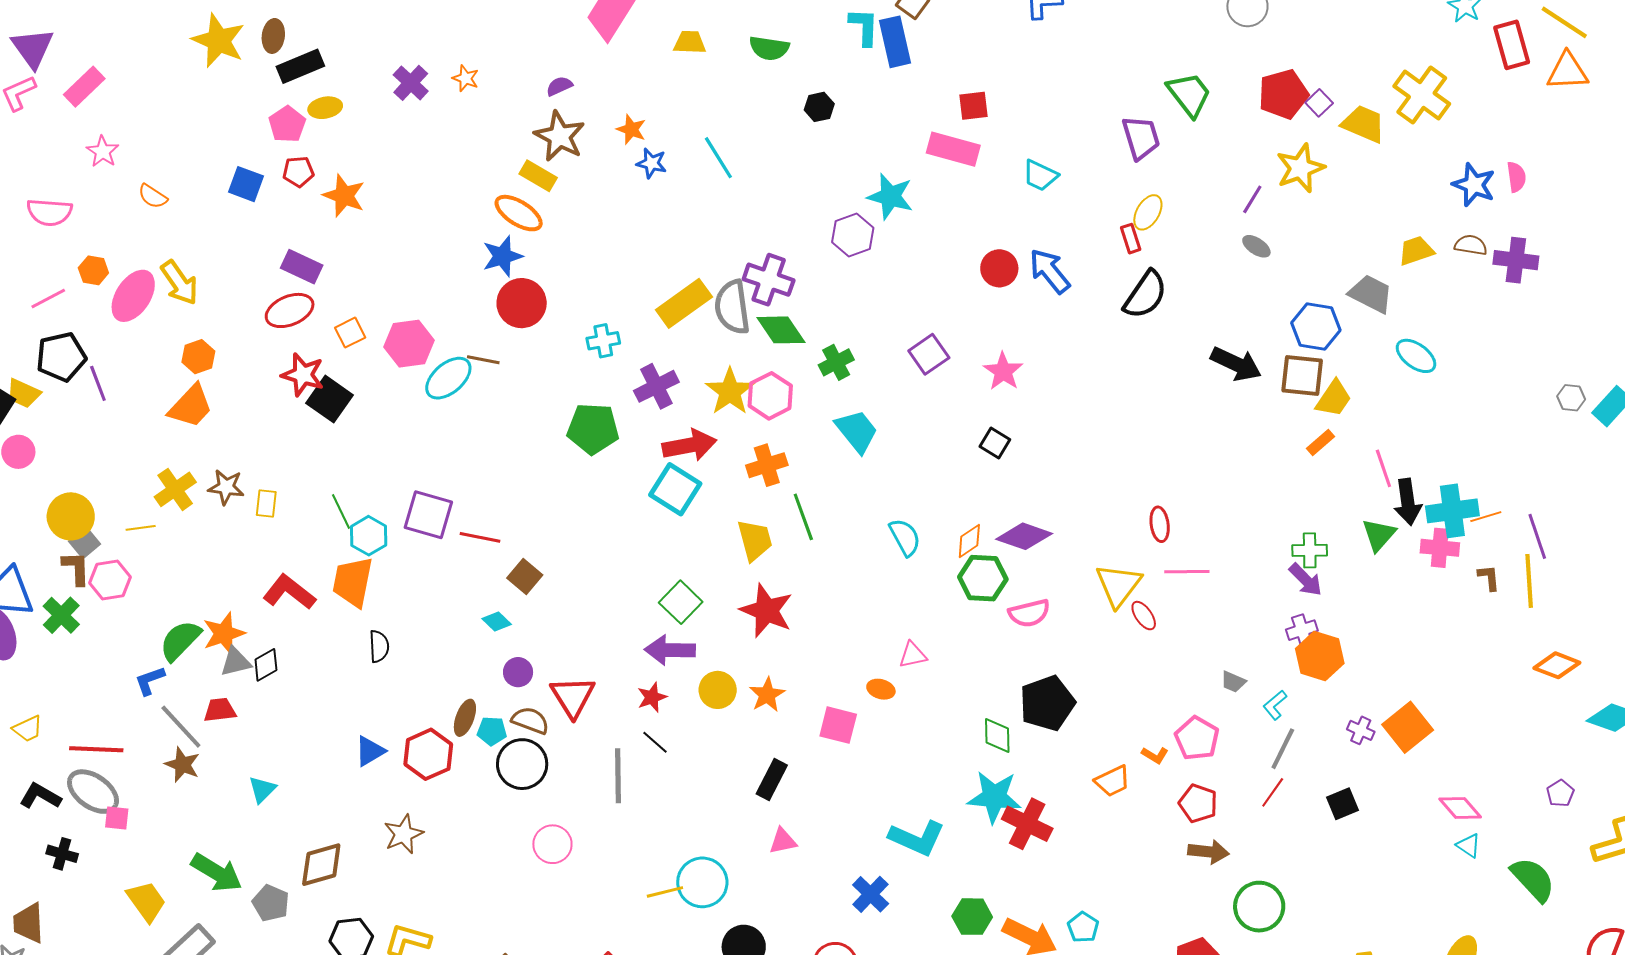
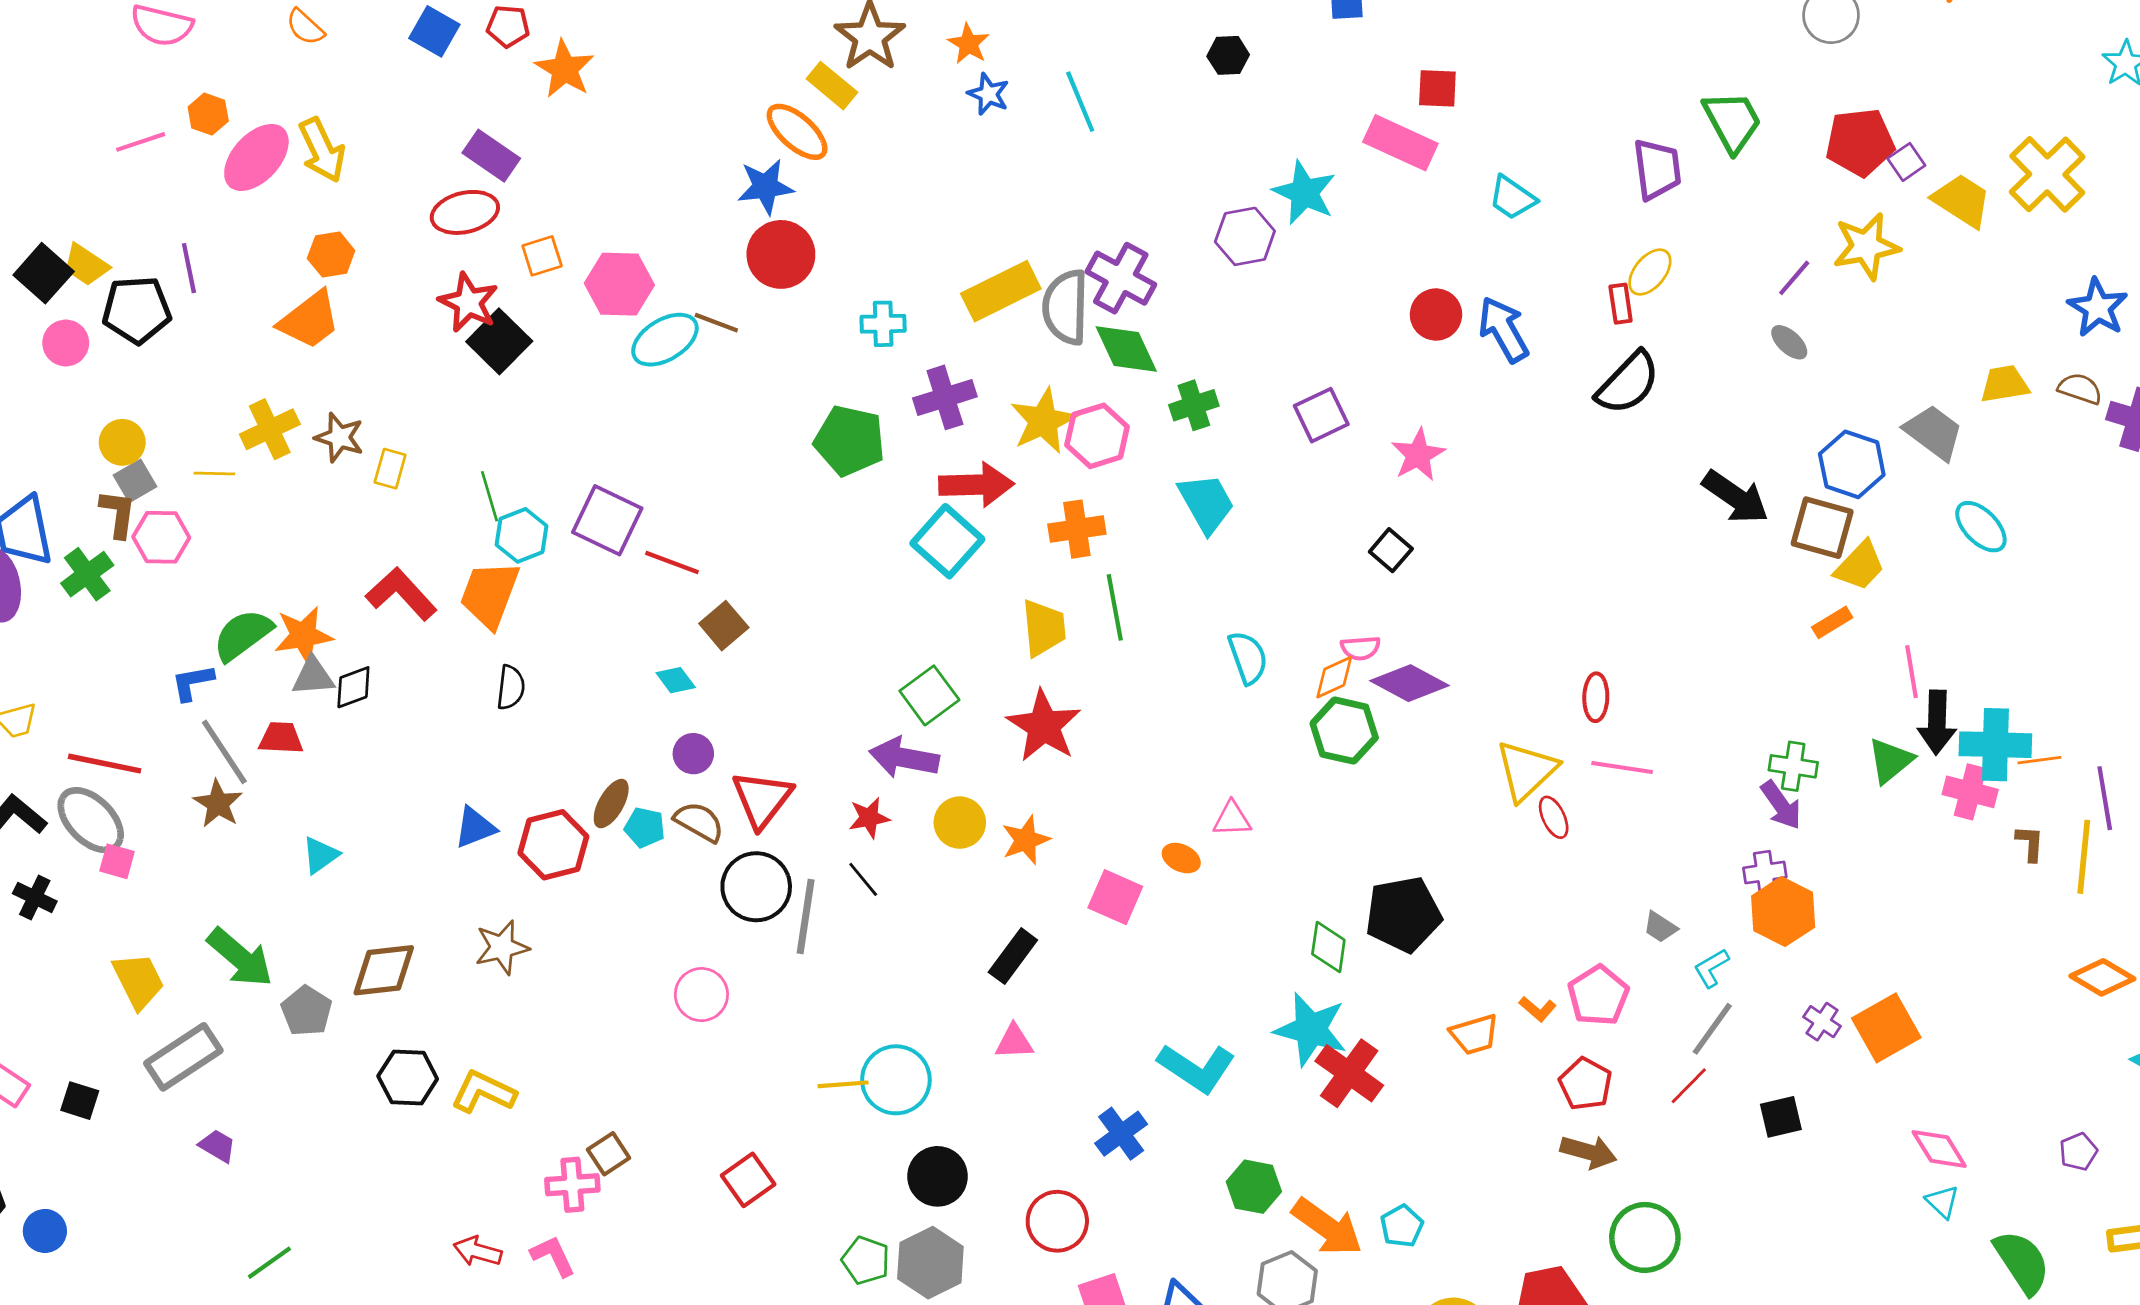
black pentagon: (61, 357) -> (137, 310), moved
yellow circle: (71, 516) -> (122, 442), size x0.7
pink semicircle: (1029, 613) -> (1361, 648), moved, size x0.7
black circle: (522, 764) -> (756, 887), moved

